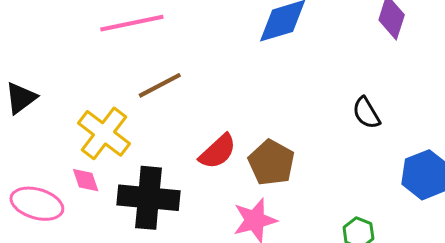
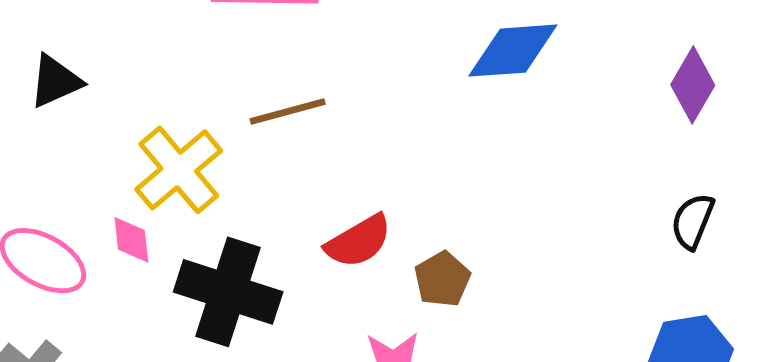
black semicircle: (366, 113) -> (693, 221), moved, turned 40
brown pentagon: (271, 163) -> (442, 279), size x0.7

